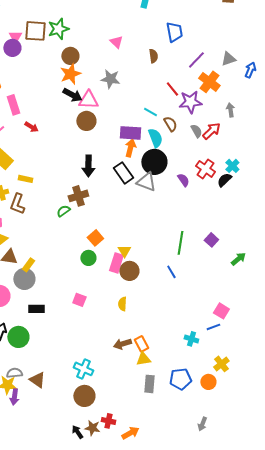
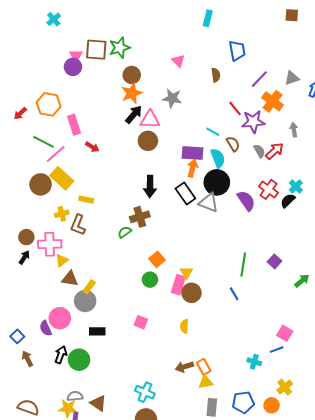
black arrow: (72, 95) -> (134, 114), turned -78
purple semicircle: (183, 180) -> (246, 201), size x1.5

